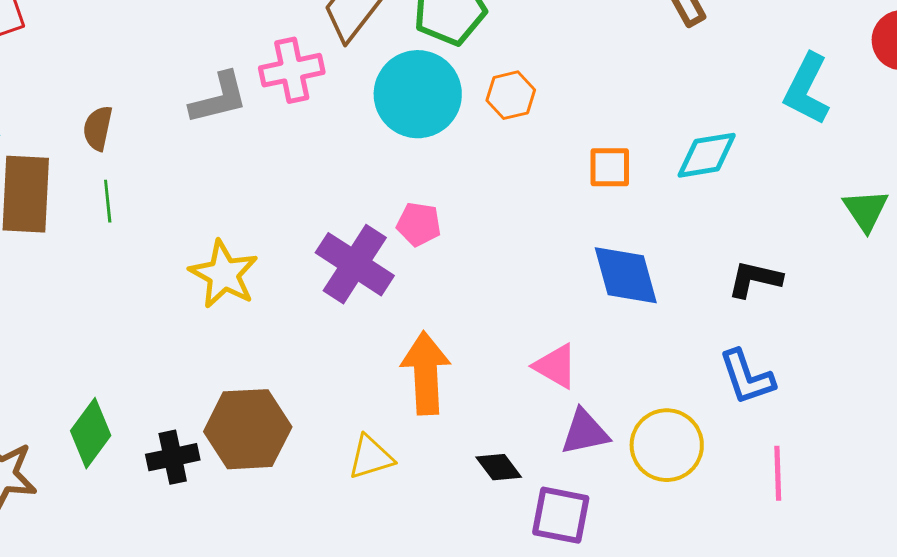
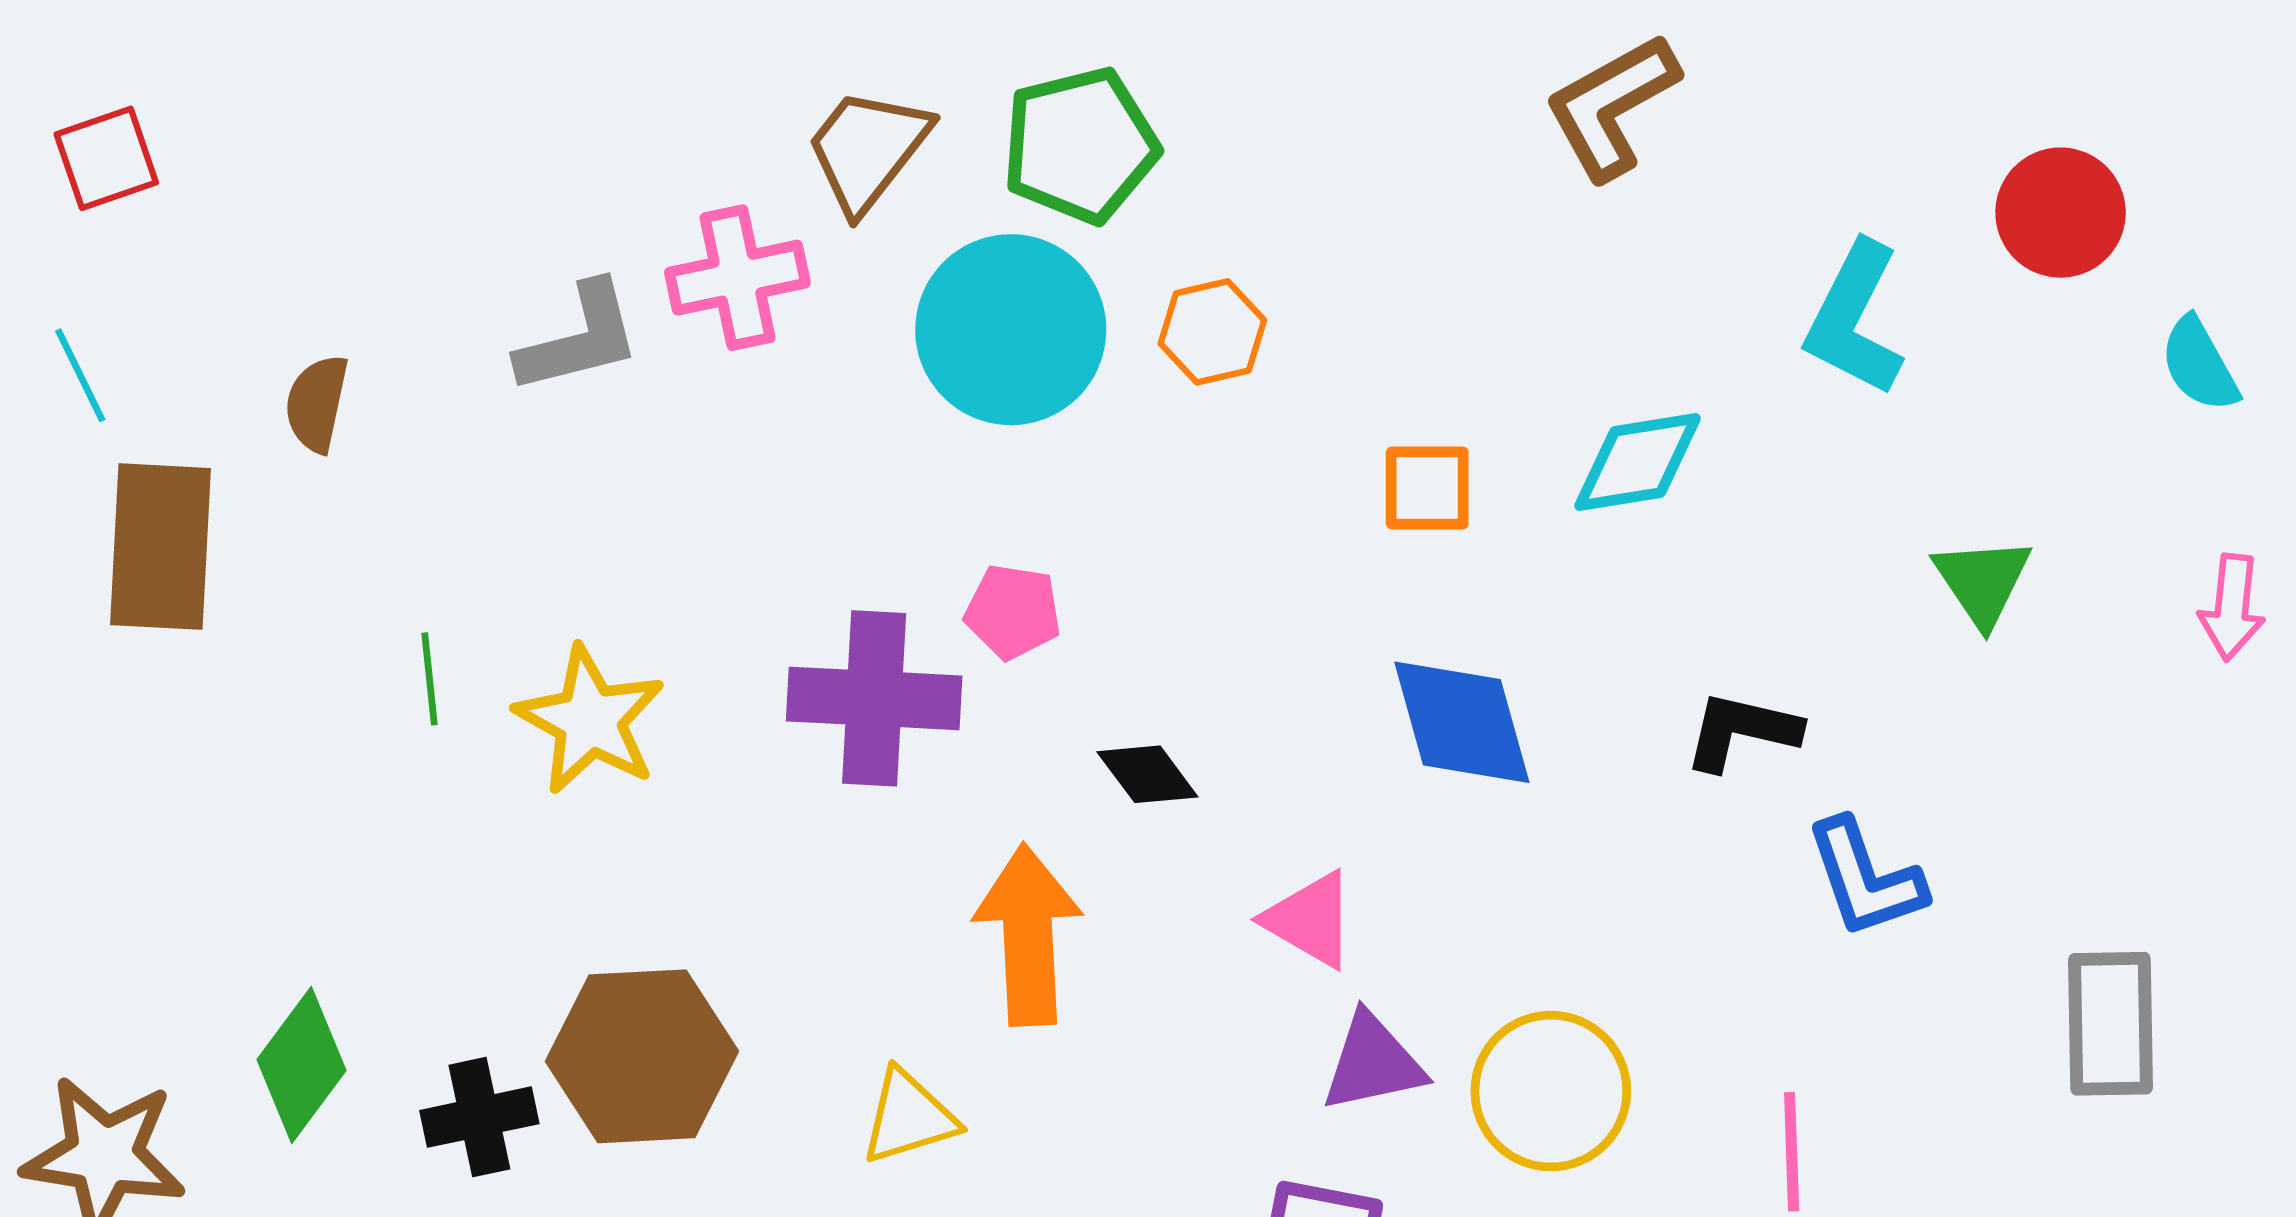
green line: (108, 201) -> (429, 679), moved
purple cross: (355, 264) -> (874, 698), turned -30
blue L-shape: (747, 377) -> (1865, 878), moved
black diamond: (499, 467) -> (1147, 774), moved

